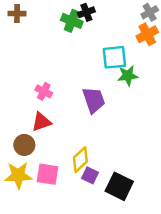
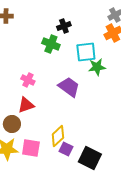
black cross: (86, 12) -> (64, 26), moved
green cross: (72, 21) -> (51, 44), moved
purple trapezoid: (94, 100) -> (69, 87), turned -35

